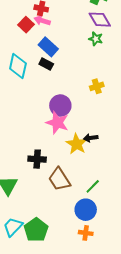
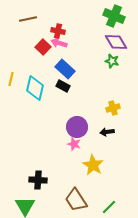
pink star: (57, 123) -> (74, 144), size x0.6
black arrow: (91, 138) -> (107, 132), moved
black cross: (37, 159) -> (38, 180), moved

